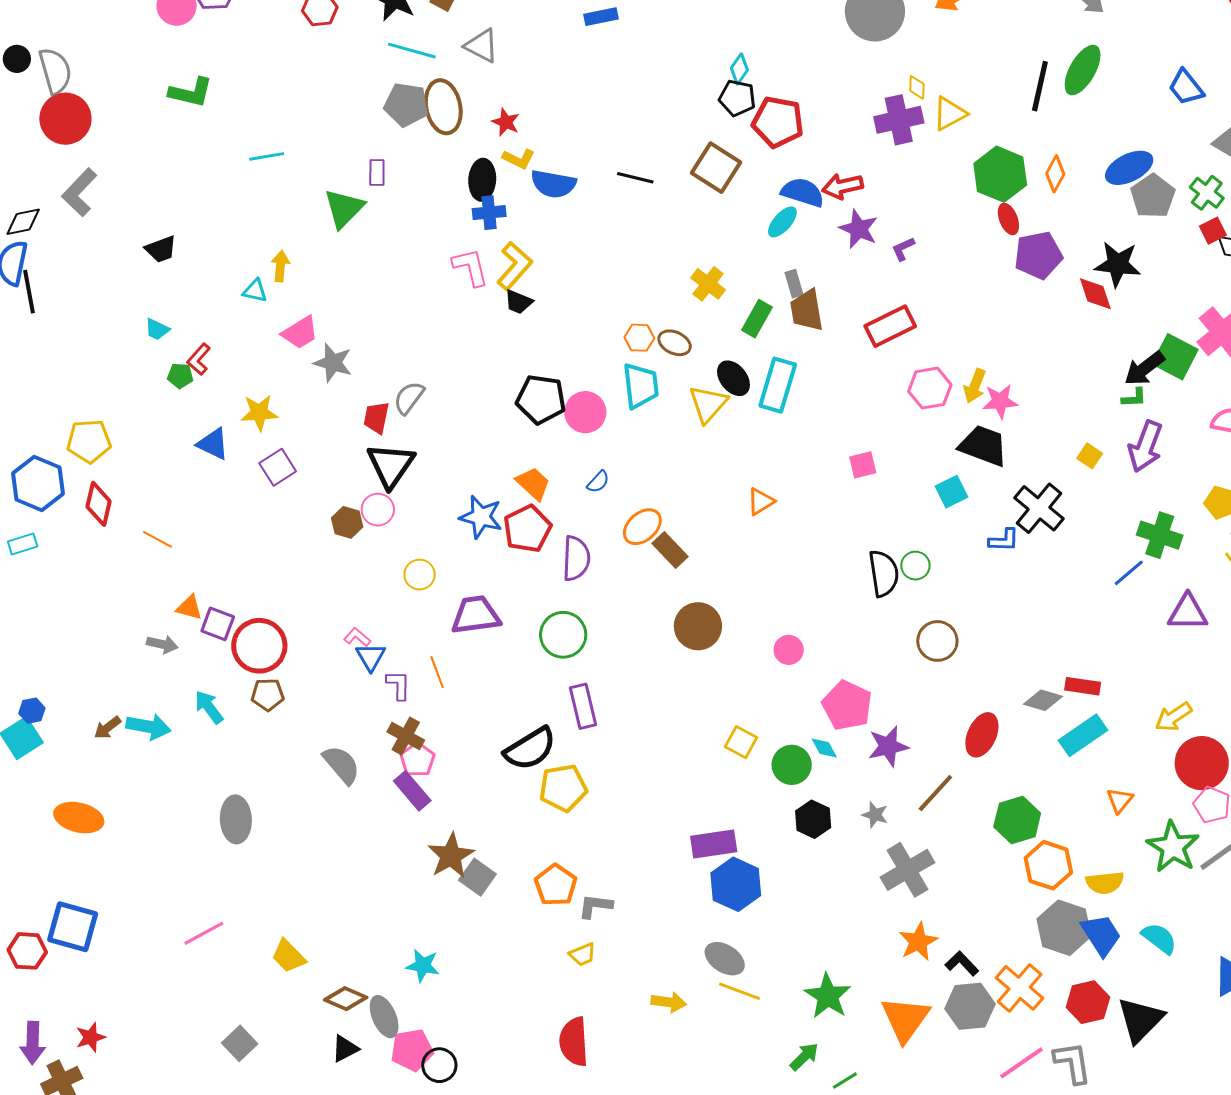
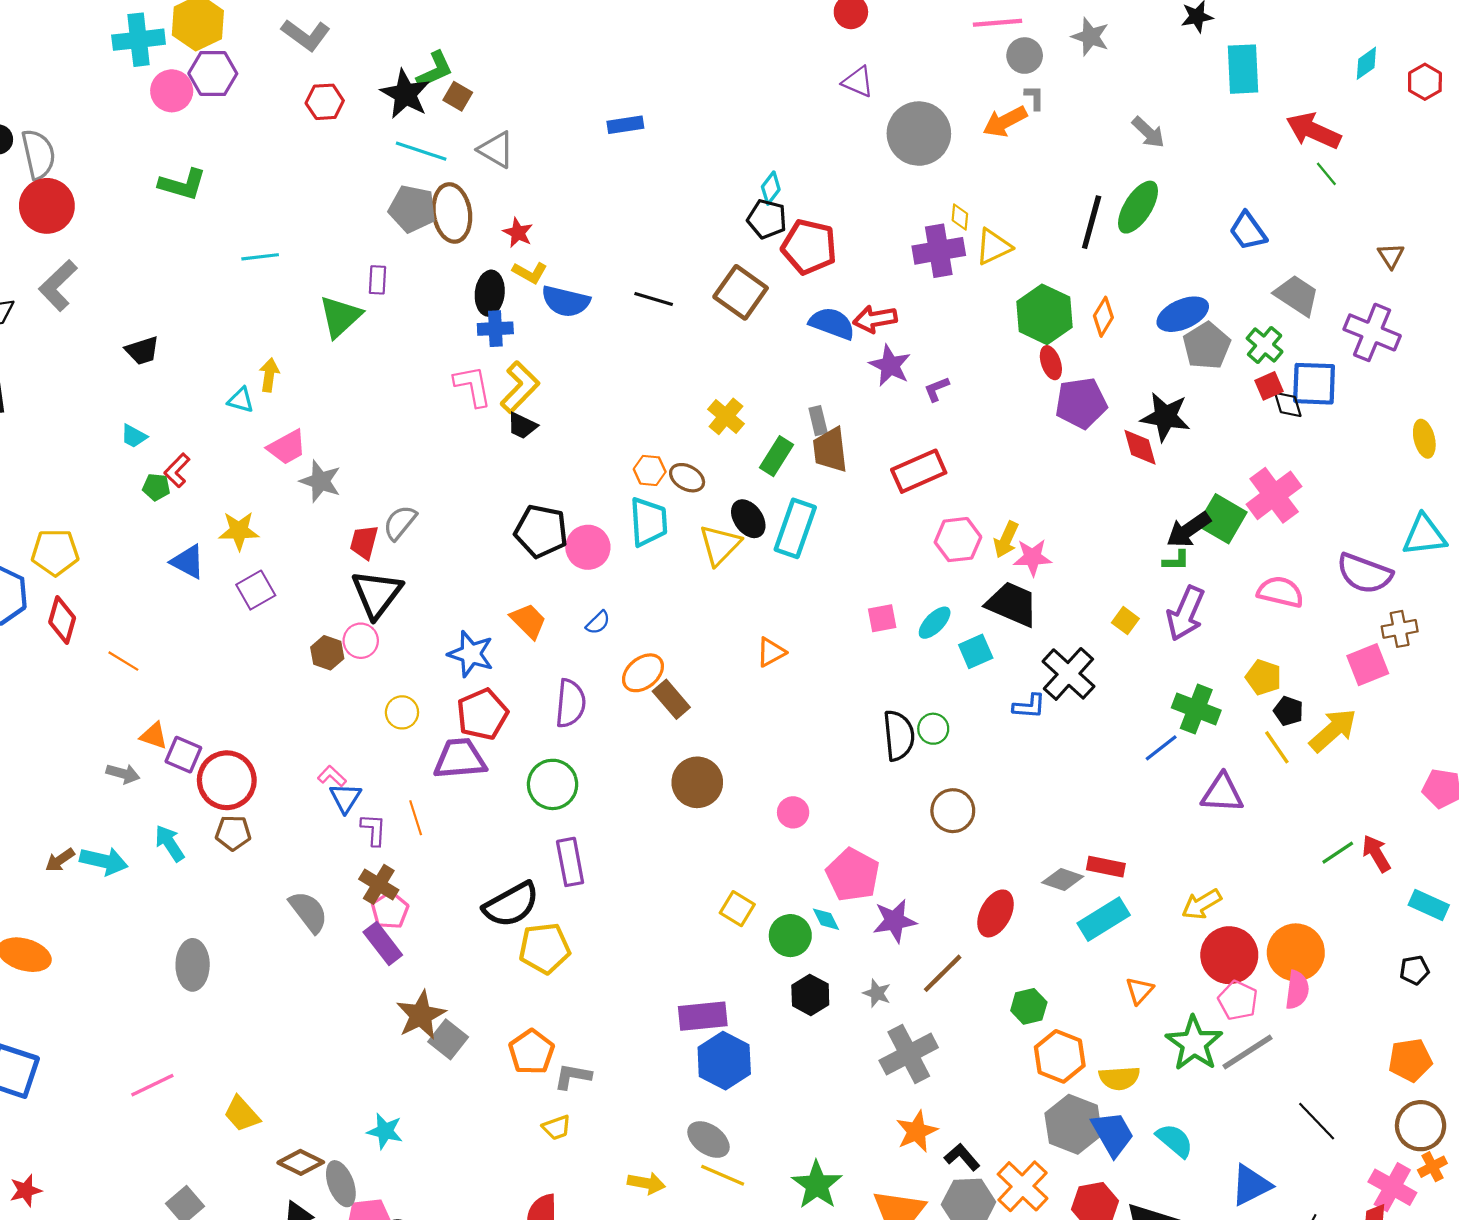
cyan ellipse: (782, 222) -> (935, 623), moved
red pentagon: (527, 529) -> (482, 714), moved
green hexagon: (1017, 820) -> (1029, 1006), size x0.7

